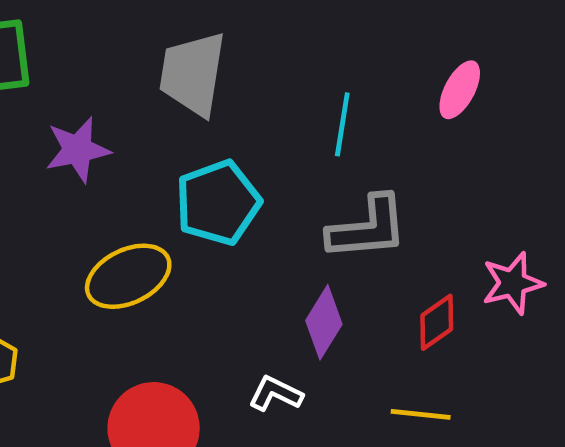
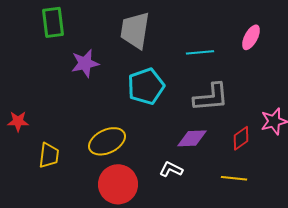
cyan line: (342, 124) -> (200, 52), turned 76
yellow ellipse: (128, 276) -> (107, 141), moved
purple diamond: (324, 322) -> (192, 138), turned 56

